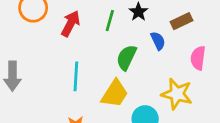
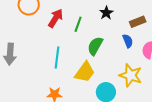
green line: (110, 21) -> (78, 24), moved
blue semicircle: (158, 41) -> (128, 41), moved

